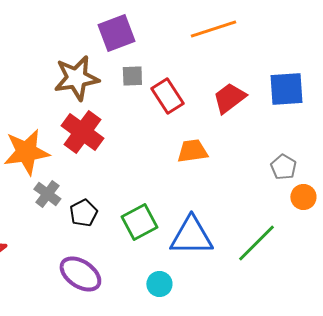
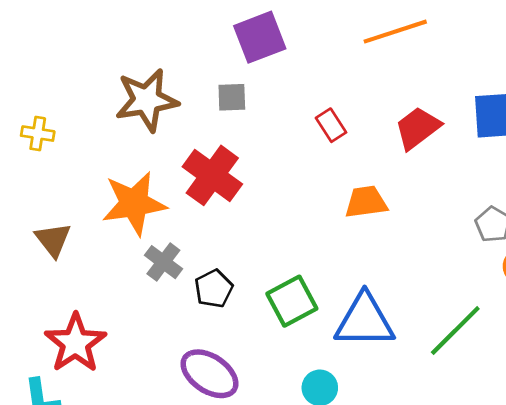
gray square: (132, 76) -> (232, 97), moved
brown star: (76, 78) -> (147, 100), moved
red rectangle: (167, 96) -> (331, 125), size x0.7

